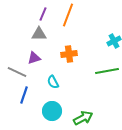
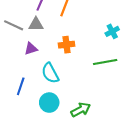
gray line: (17, 72) -> (14, 25), moved
cyan semicircle: (53, 82) -> (50, 73), size x1.5

